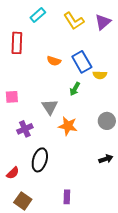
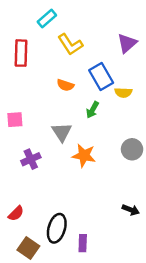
yellow L-shape: (74, 21) -> (70, 44), moved
purple triangle: (103, 22) -> (127, 43), moved
orange semicircle: (54, 61) -> (65, 85), moved
black arrow: (106, 159) -> (131, 210), moved, turned 40
black ellipse: (40, 160) -> (57, 228), moved

